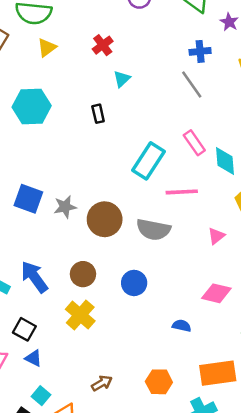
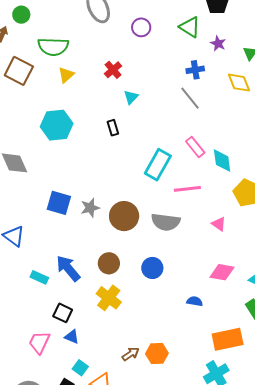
pink triangle: (216, 236) -> (219, 224), turned -42
orange hexagon: (159, 382) -> (157, 353), moved

